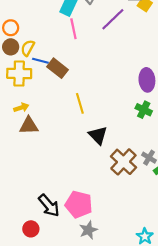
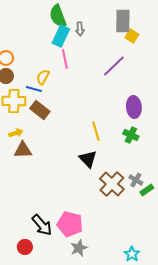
purple line: (113, 19) -> (114, 66), moved
yellow semicircle: (28, 48) -> (43, 77), moved
brown rectangle: (57, 68) -> (40, 110), moved
yellow line: (80, 103) -> (96, 131), moved

